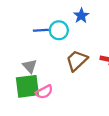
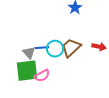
blue line: (41, 30) -> (42, 48), moved
cyan circle: (59, 30) -> (55, 49), moved

